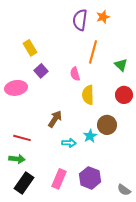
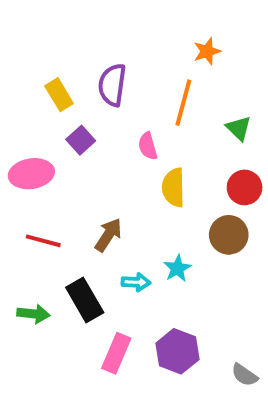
orange star: (103, 17) -> (207, 51), moved
purple semicircle: (80, 20) -> (112, 85), moved
brown circle: (107, 125) -> (229, 235), moved
red line: (22, 138) -> (43, 241), moved
black rectangle: (24, 183) -> (85, 300), moved, turned -65

